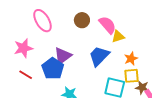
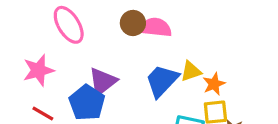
pink semicircle: (108, 25) -> (155, 27), moved, turned -42
yellow triangle: (118, 37) -> (191, 71), moved

